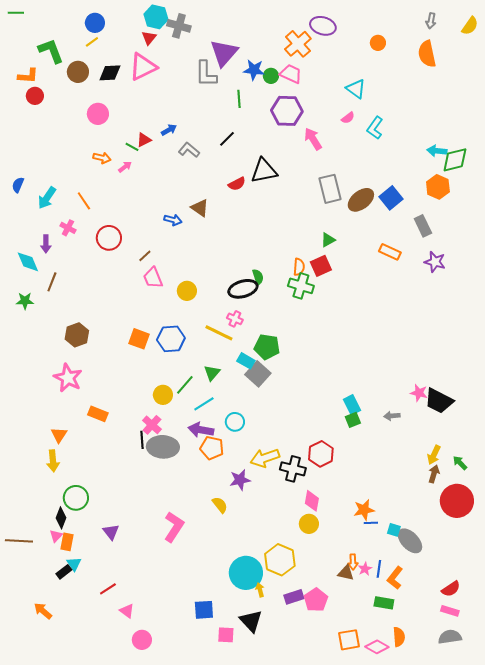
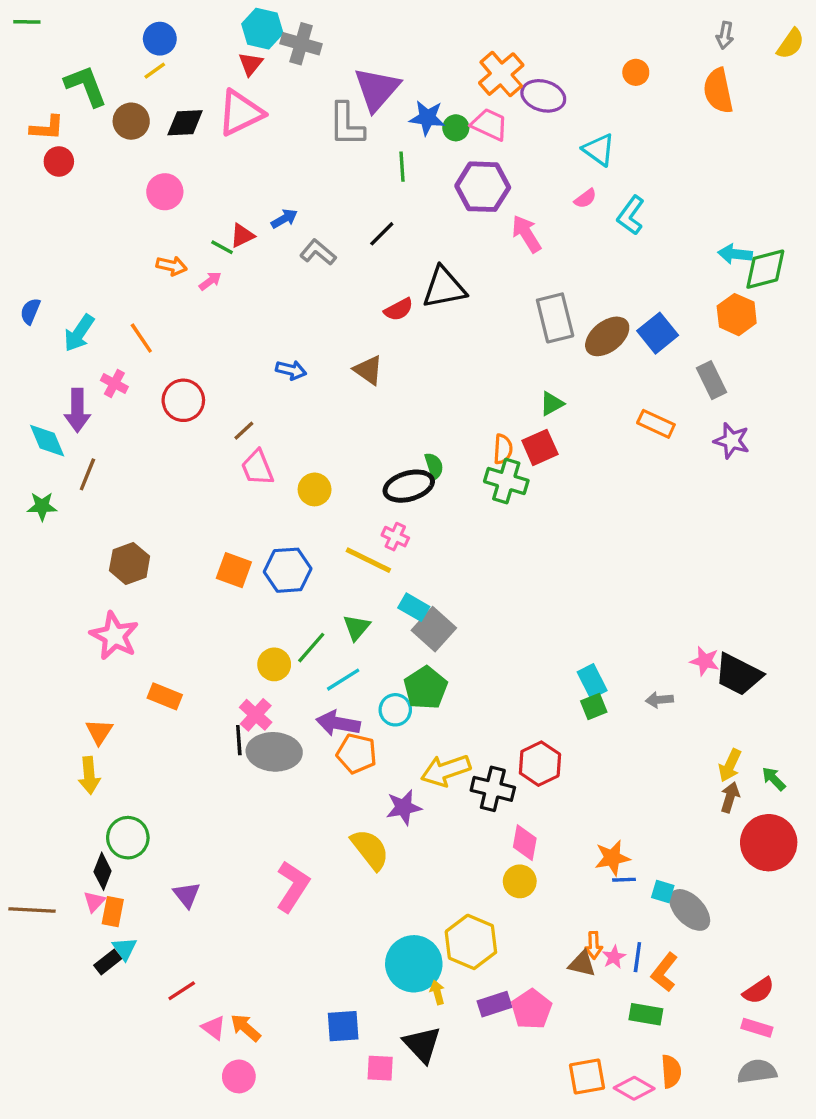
purple ellipse: (323, 26) -> (543, 96), moved
brown triangle: (200, 208) -> (368, 370), moved
purple arrow: (46, 244) -> (77, 410), size x1.4
green pentagon: (267, 347) -> (426, 688), moved, turned 30
yellow semicircle: (220, 505) -> (370, 849), size x1.5
orange arrow: (43, 611) -> (246, 1028), moved

